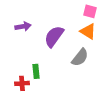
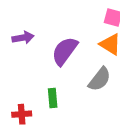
green rectangle: (36, 71) -> (53, 98), moved

